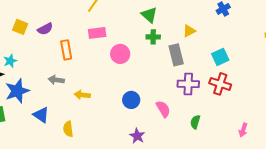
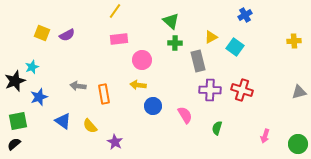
orange rectangle: (66, 50) -> (104, 94), moved
cyan square: (220, 57) -> (235, 47), moved, turned -30
blue star: (17, 91) -> (39, 97), size x0.7
yellow arrow: (82, 95) -> (138, 85), moved
yellow semicircle: (68, 129) -> (90, 126), moved, turned -35
purple star: (137, 136) -> (115, 142), moved

